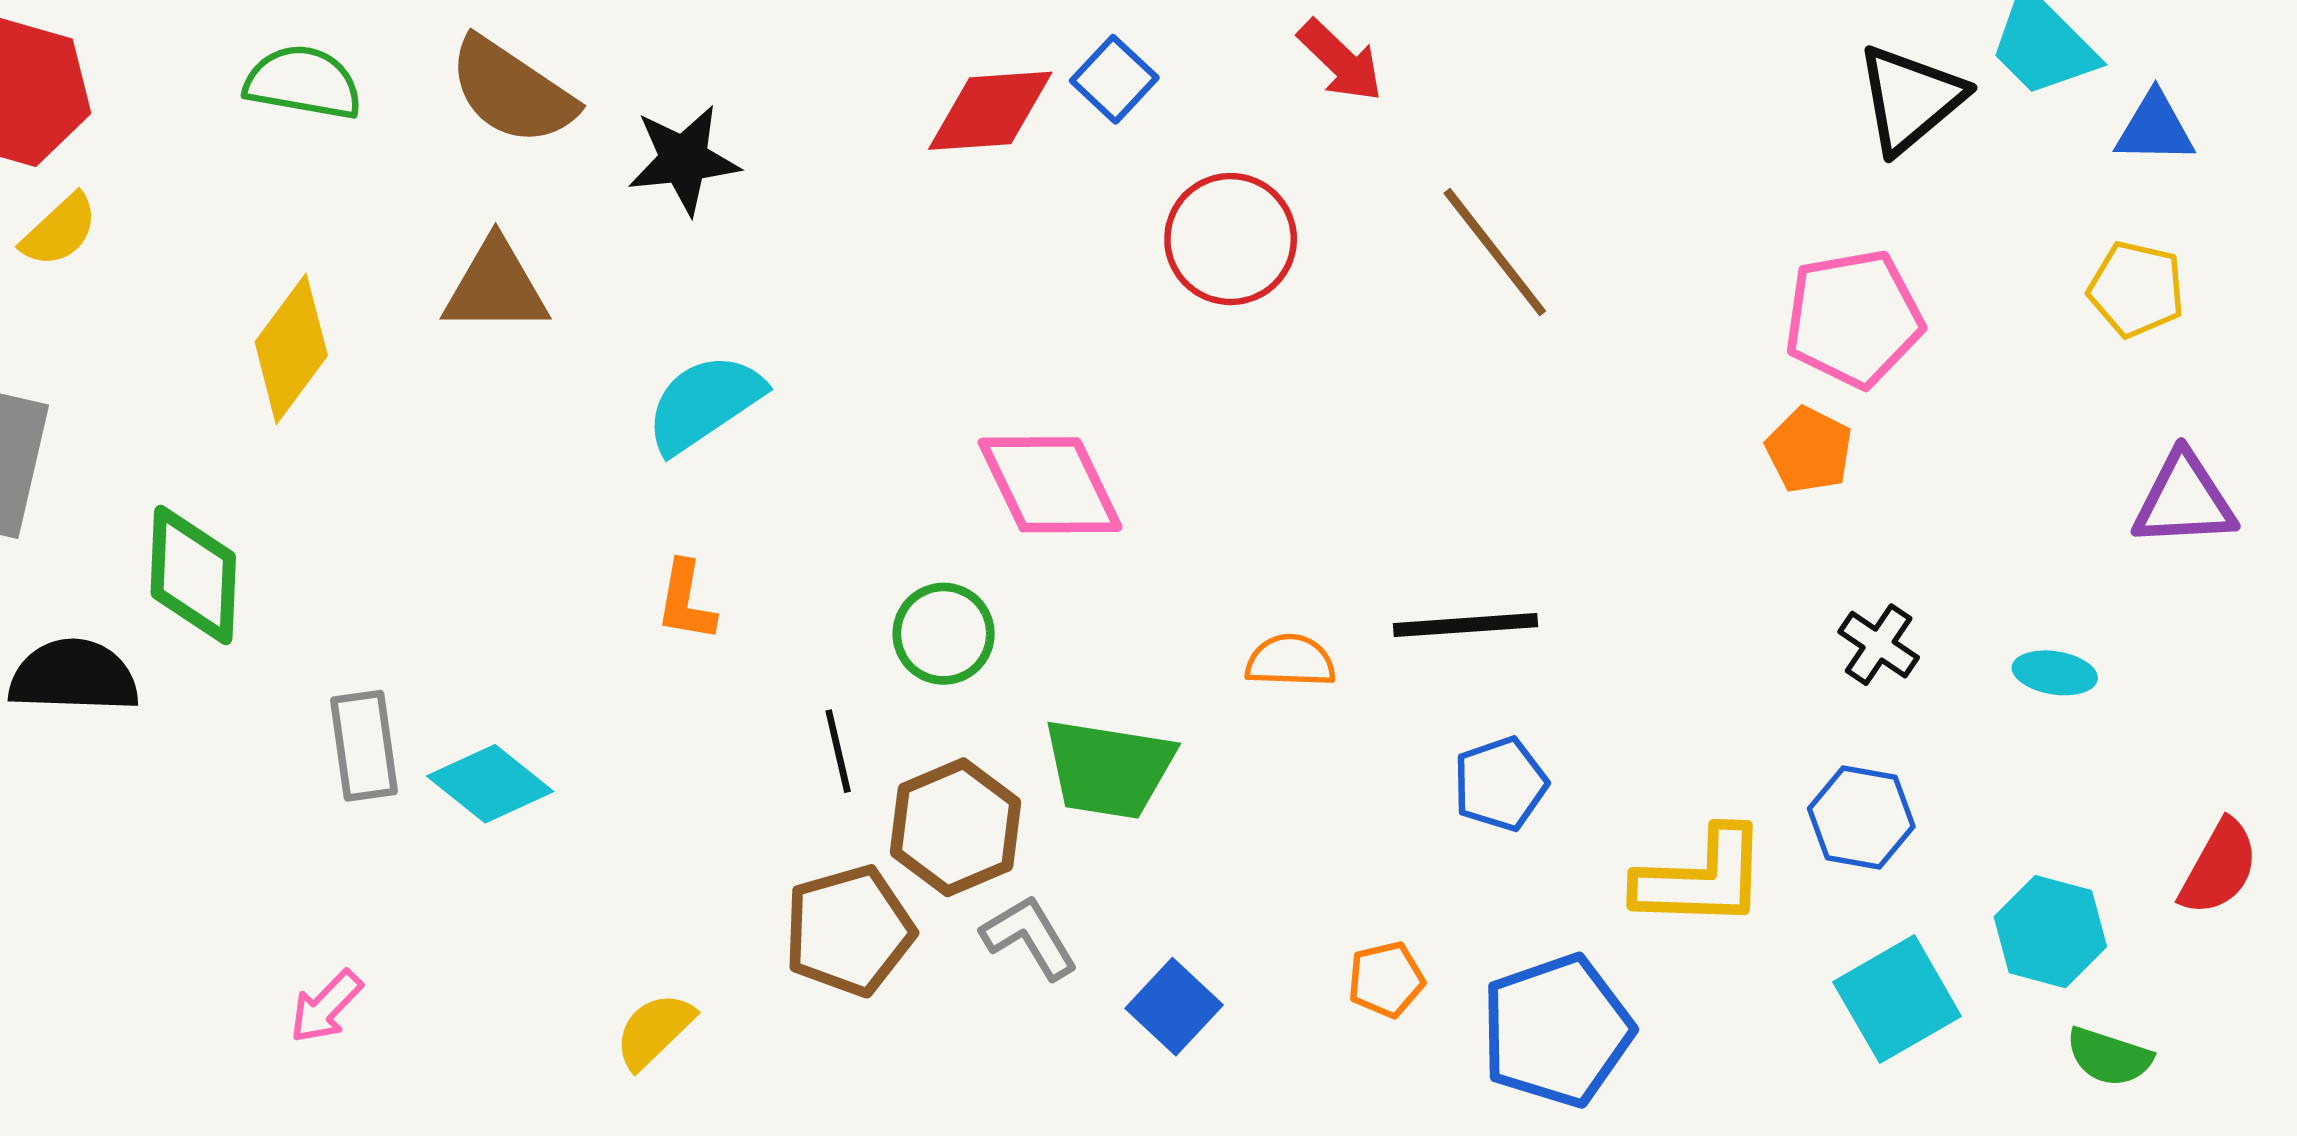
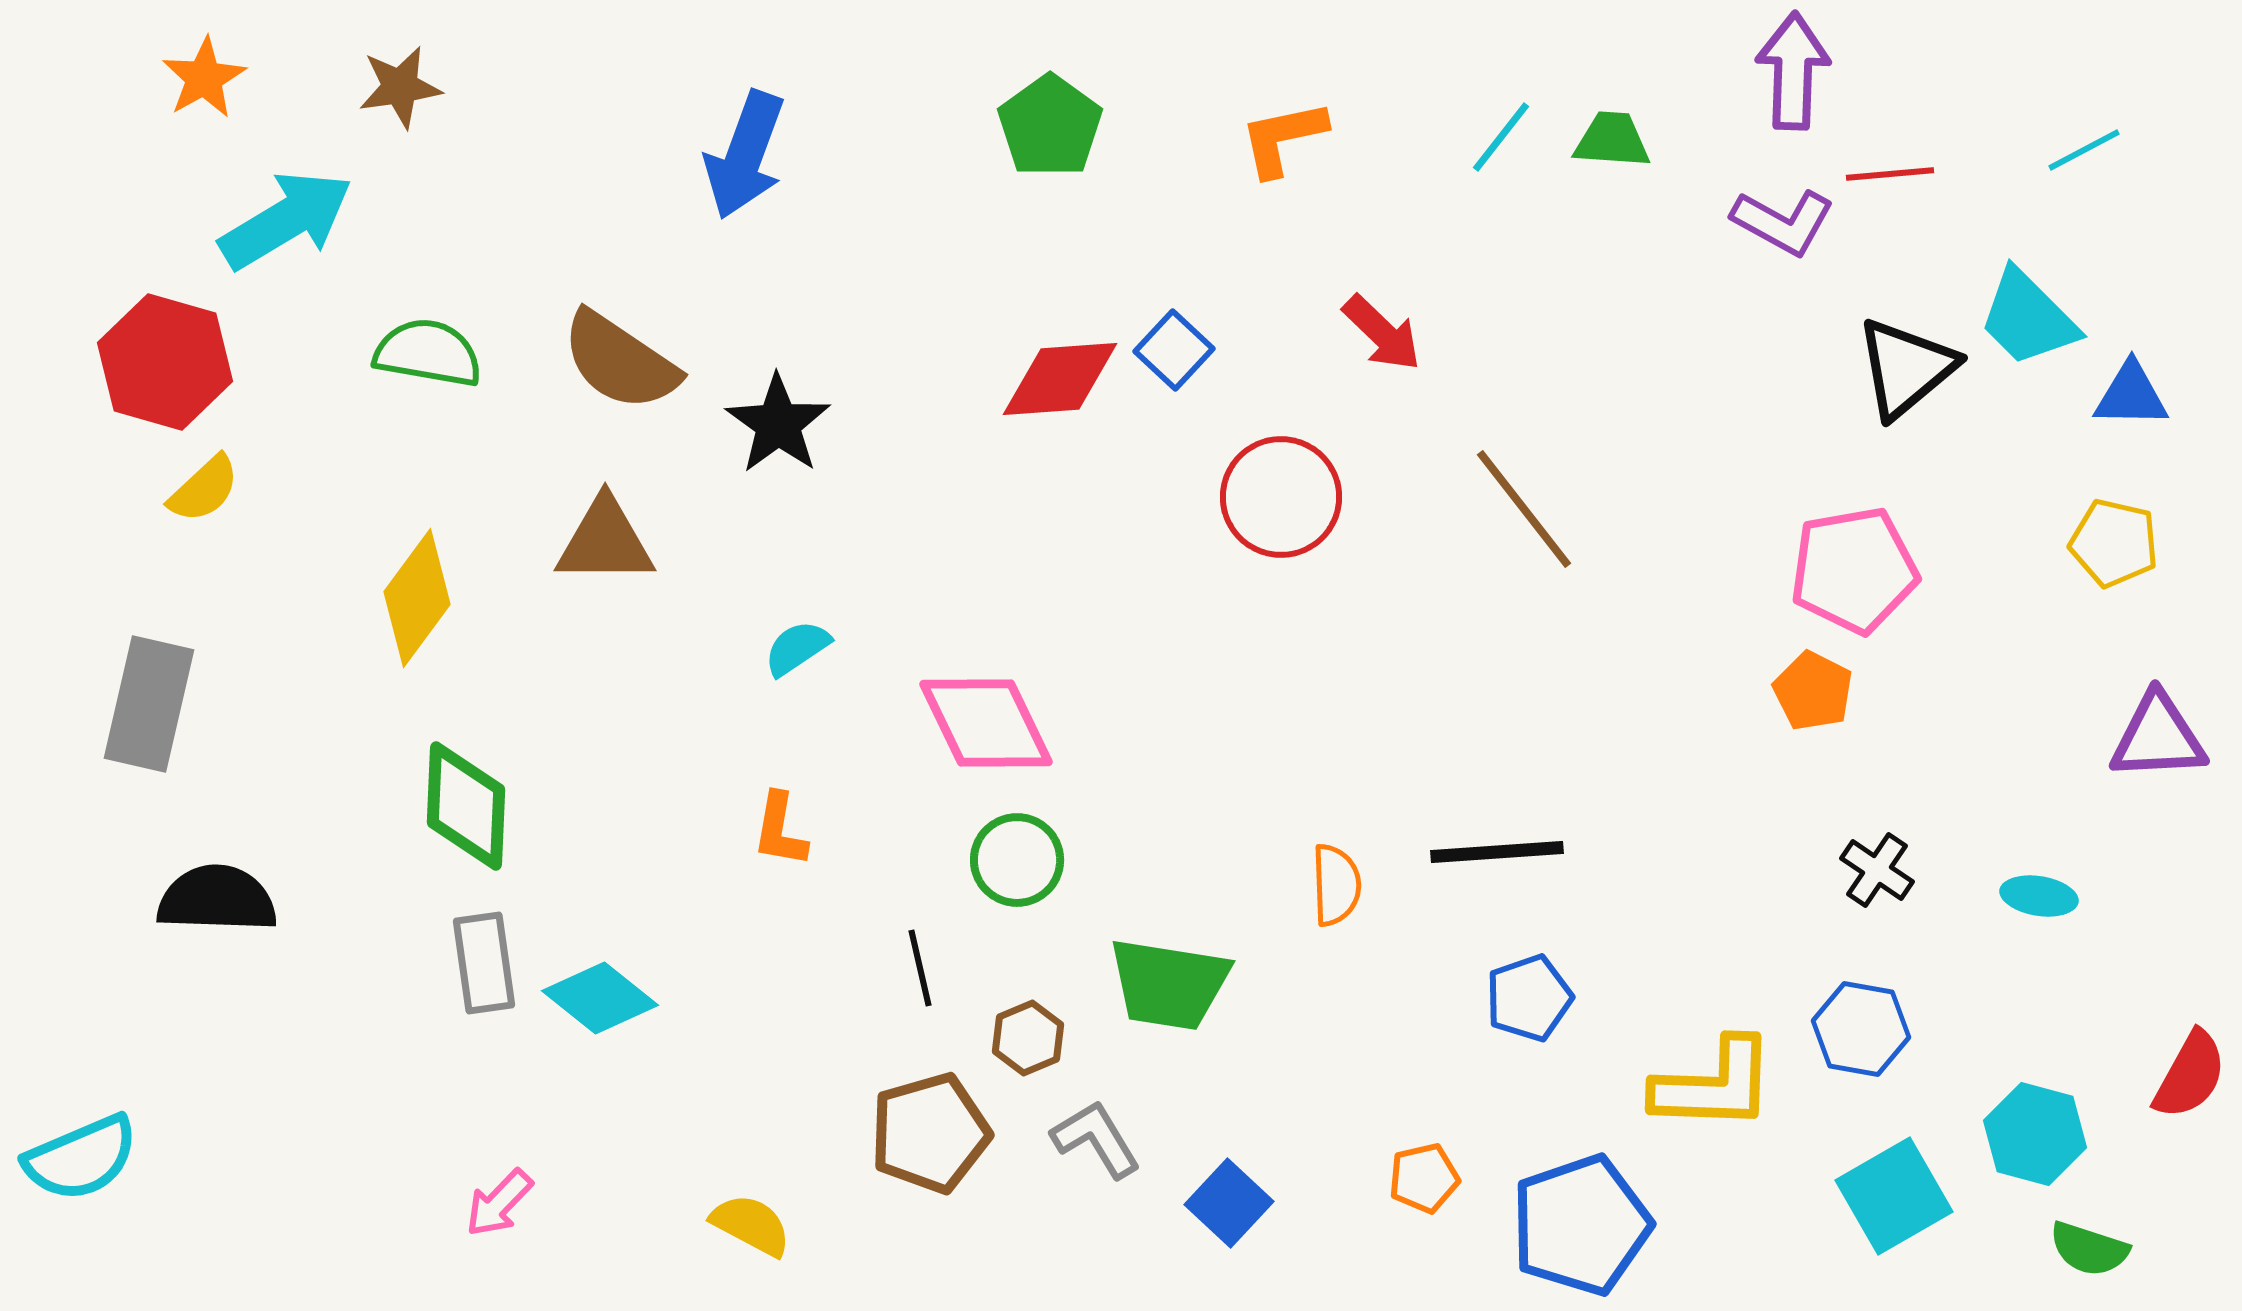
black star: (684, 160) -> (778, 424), turned -30
cyan semicircle: (704, 403) -> (797, 648), size x0.6
pink diamond: (1050, 485) -> (986, 723), moved
green diamond: (193, 575) -> (466, 806), moved
orange semicircle: (1290, 661) -> (1336, 885), turned 86
brown hexagon: (956, 827) -> (1028, 1038), size x0.6
pink arrow: (326, 1007) -> (499, 1203), moved
yellow semicircle: (654, 1031) -> (751, 1225), turned 72

